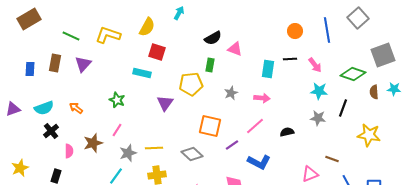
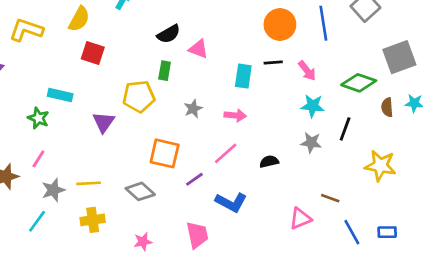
orange circle: (295, 31) -> (280, 24), size x1.5
cyan rectangle: (142, 73) -> (60, 95), moved

